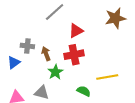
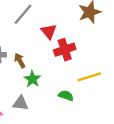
red triangle: (76, 31) -> (49, 31), turned -35
red cross: (74, 55) -> (65, 50), moved

